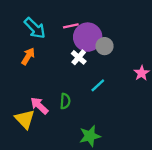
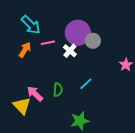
pink line: (71, 26) -> (48, 43), moved
cyan line: (98, 85) -> (86, 84), moved

